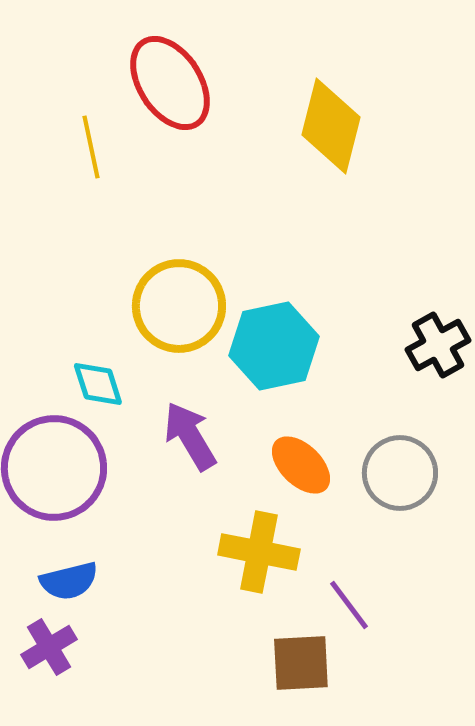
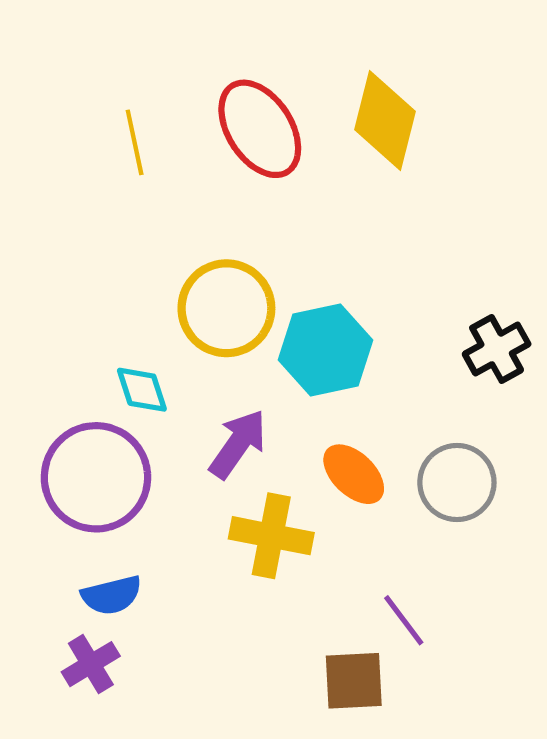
red ellipse: (170, 83) -> (260, 129), moved
purple arrow: (190, 436) -> (238, 444), turned 66
yellow cross: (259, 552) -> (271, 536), moved

